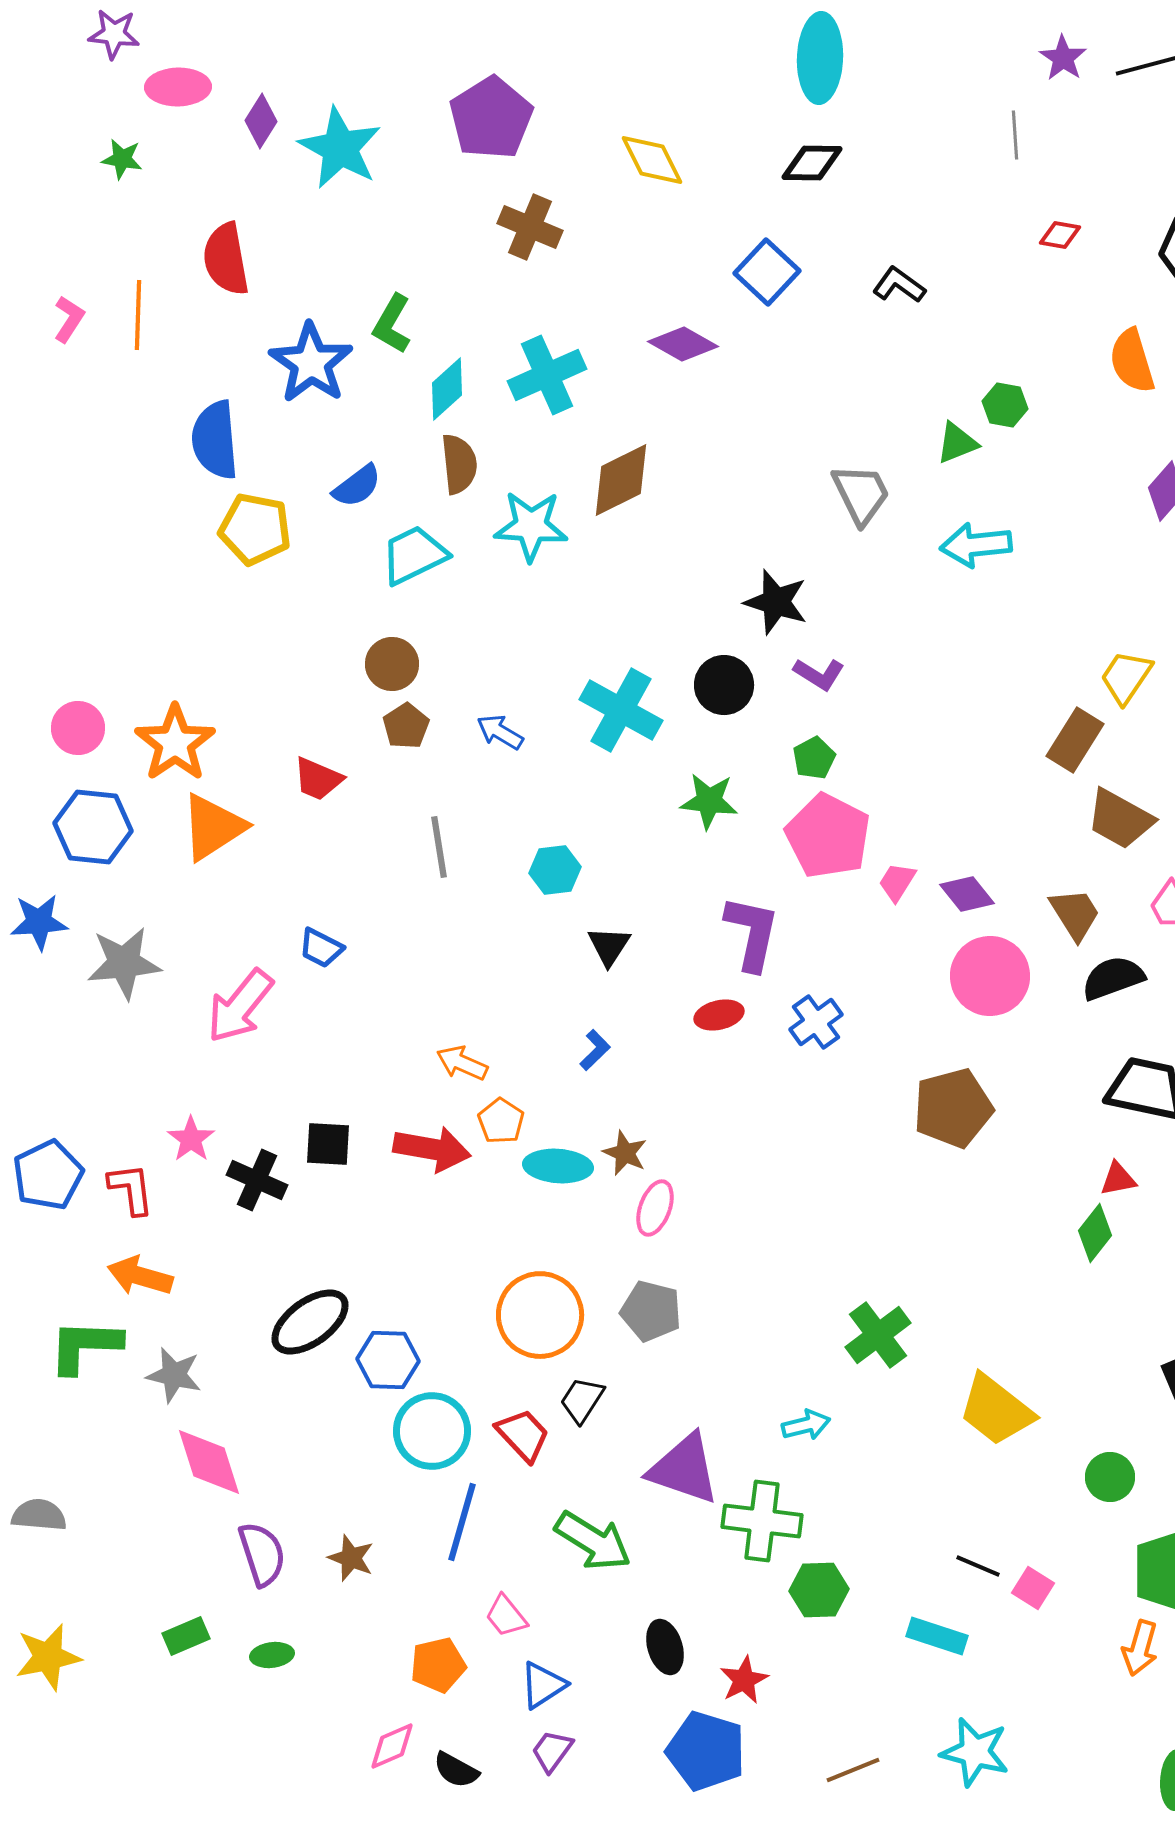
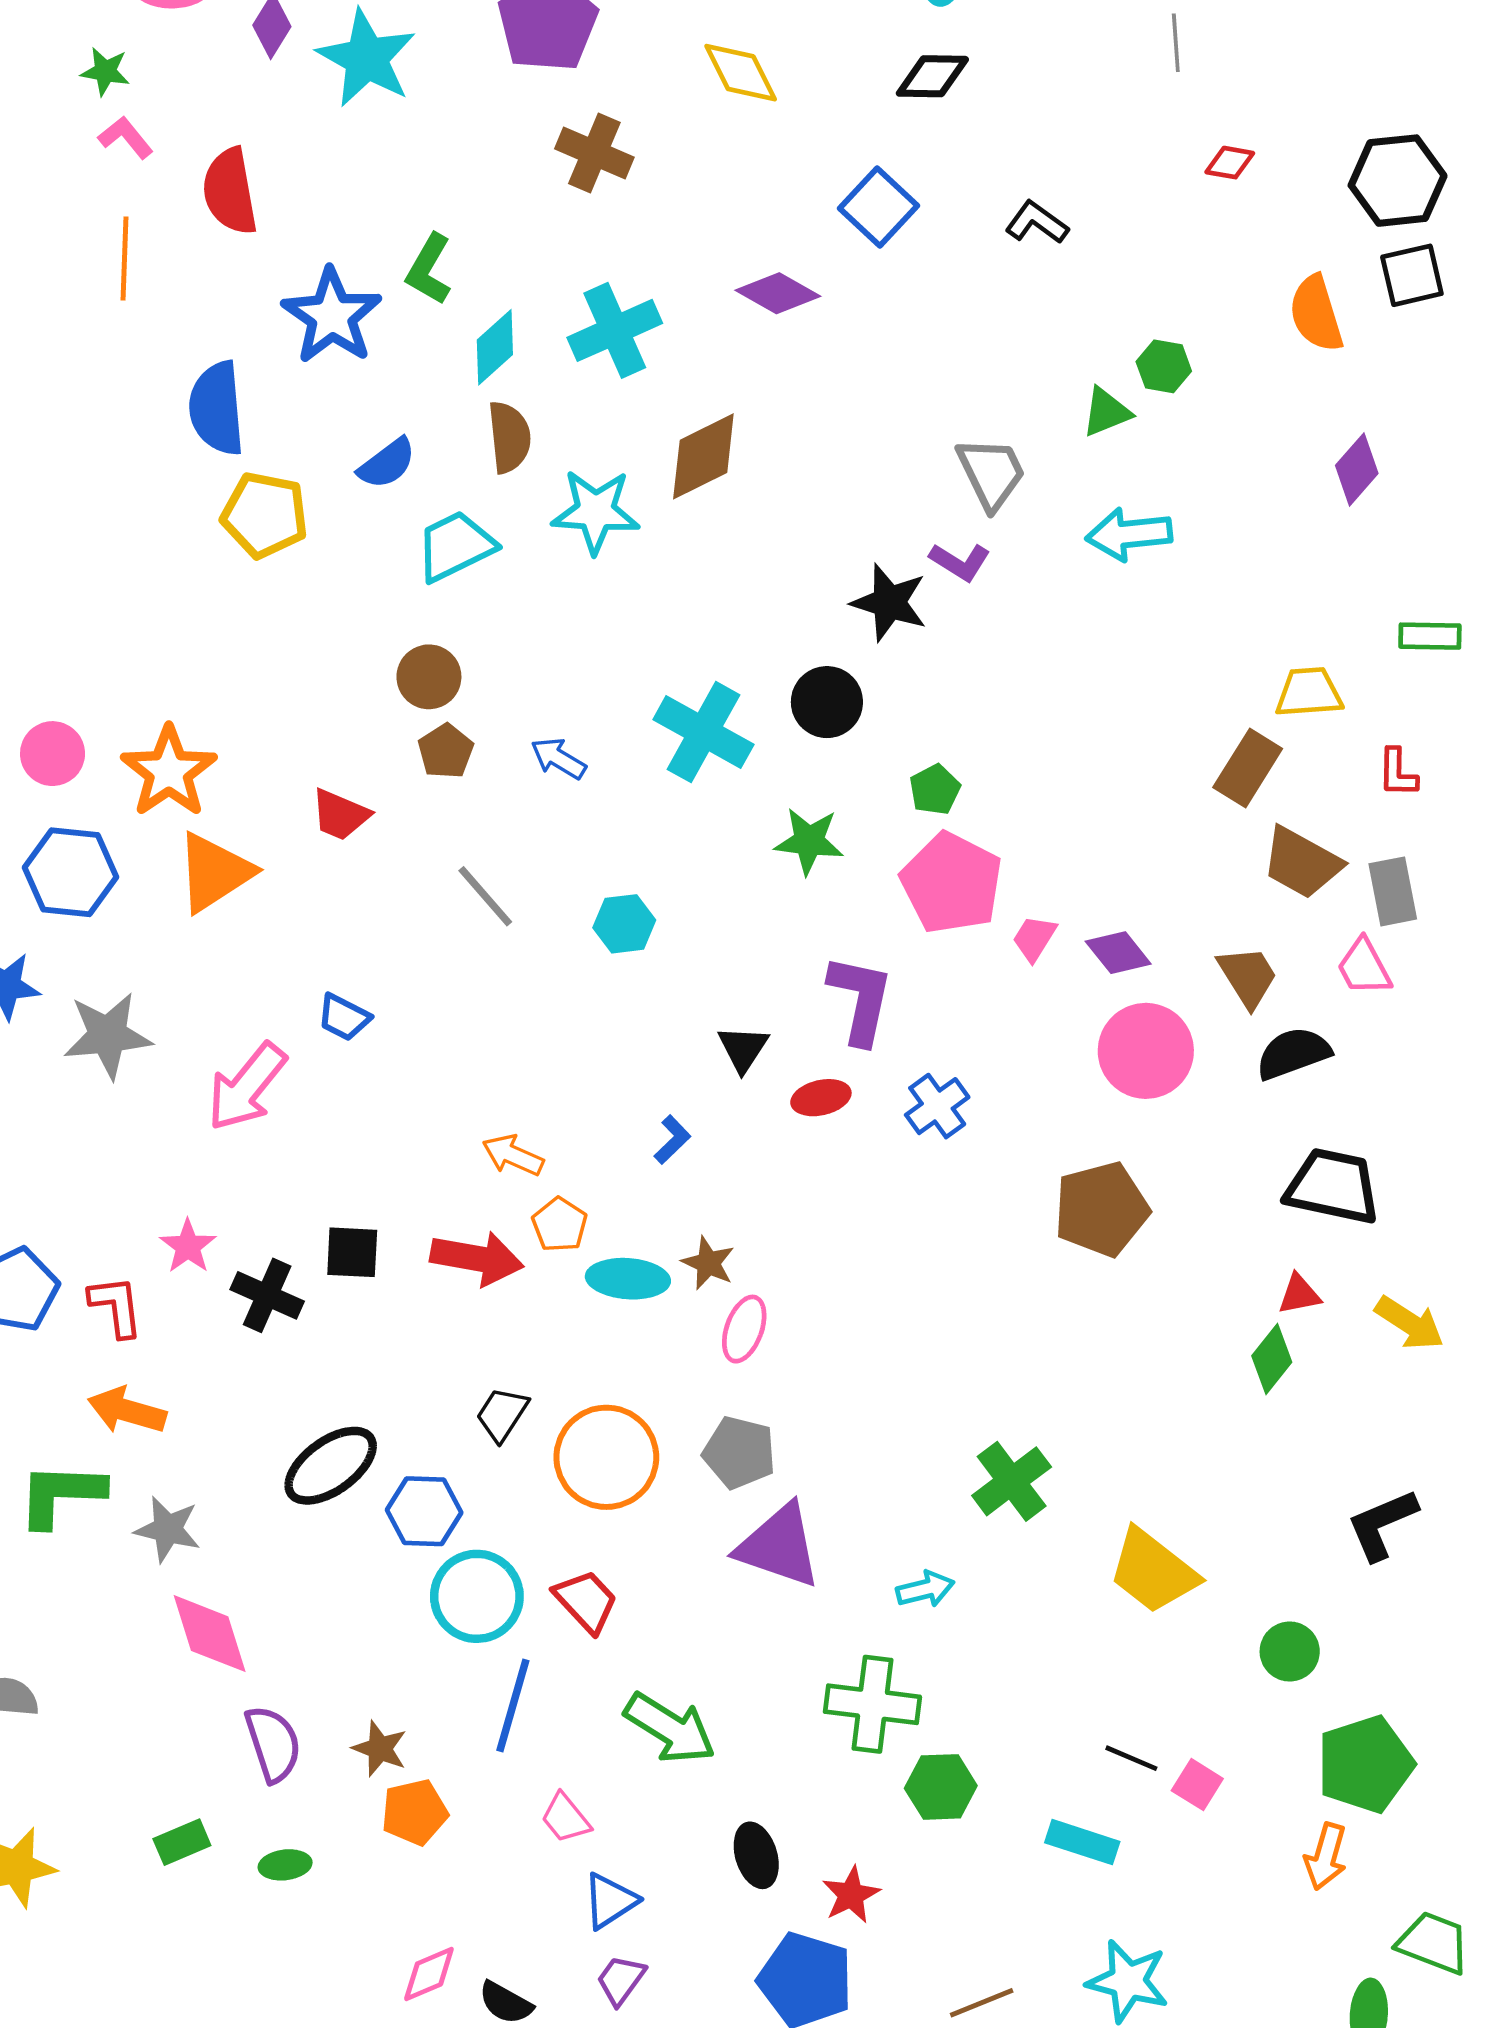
pink L-shape: (69, 319) -> (126, 137), moved, turned -72
purple L-shape: (819, 674) -> (960, 562), moved
yellow trapezoid: (1126, 677) -> (1309, 692), turned 52
gray line: (439, 847) -> (485, 896), turned -32
black triangle: (609, 946) -> (743, 1049), moved
black trapezoid: (582, 1400) -> (502, 1414), moved
purple triangle: (684, 1469) -> (779, 1546), moved
orange pentagon: (438, 1665) -> (415, 1812), moved

